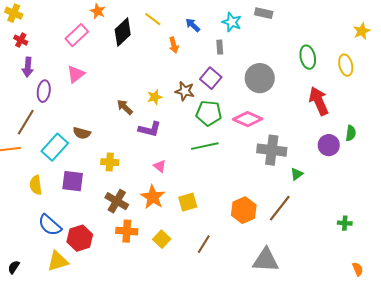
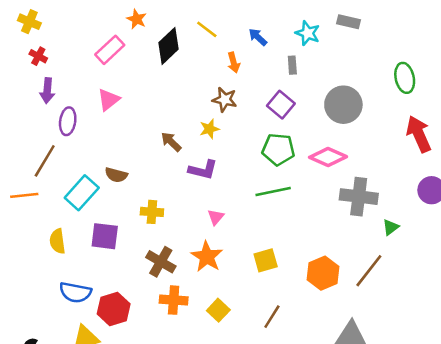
brown star: (185, 91) -> (225, 100), moved
pink triangle: (160, 166) -> (216, 217), turned 32
yellow square: (188, 202) -> (266, 260), moved
blue semicircle: (50, 225) -> (75, 292), turned -30

